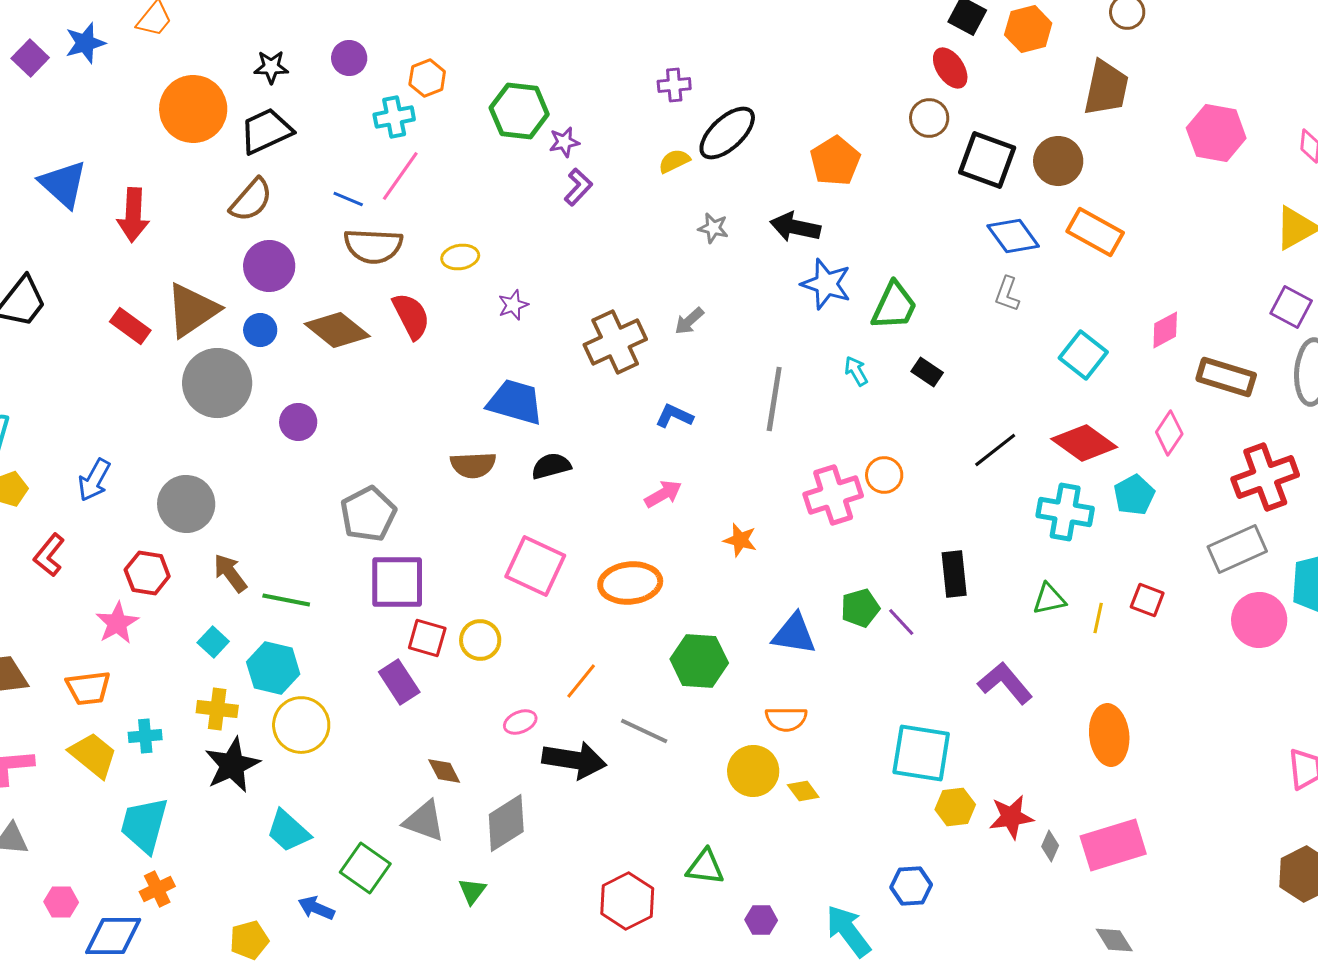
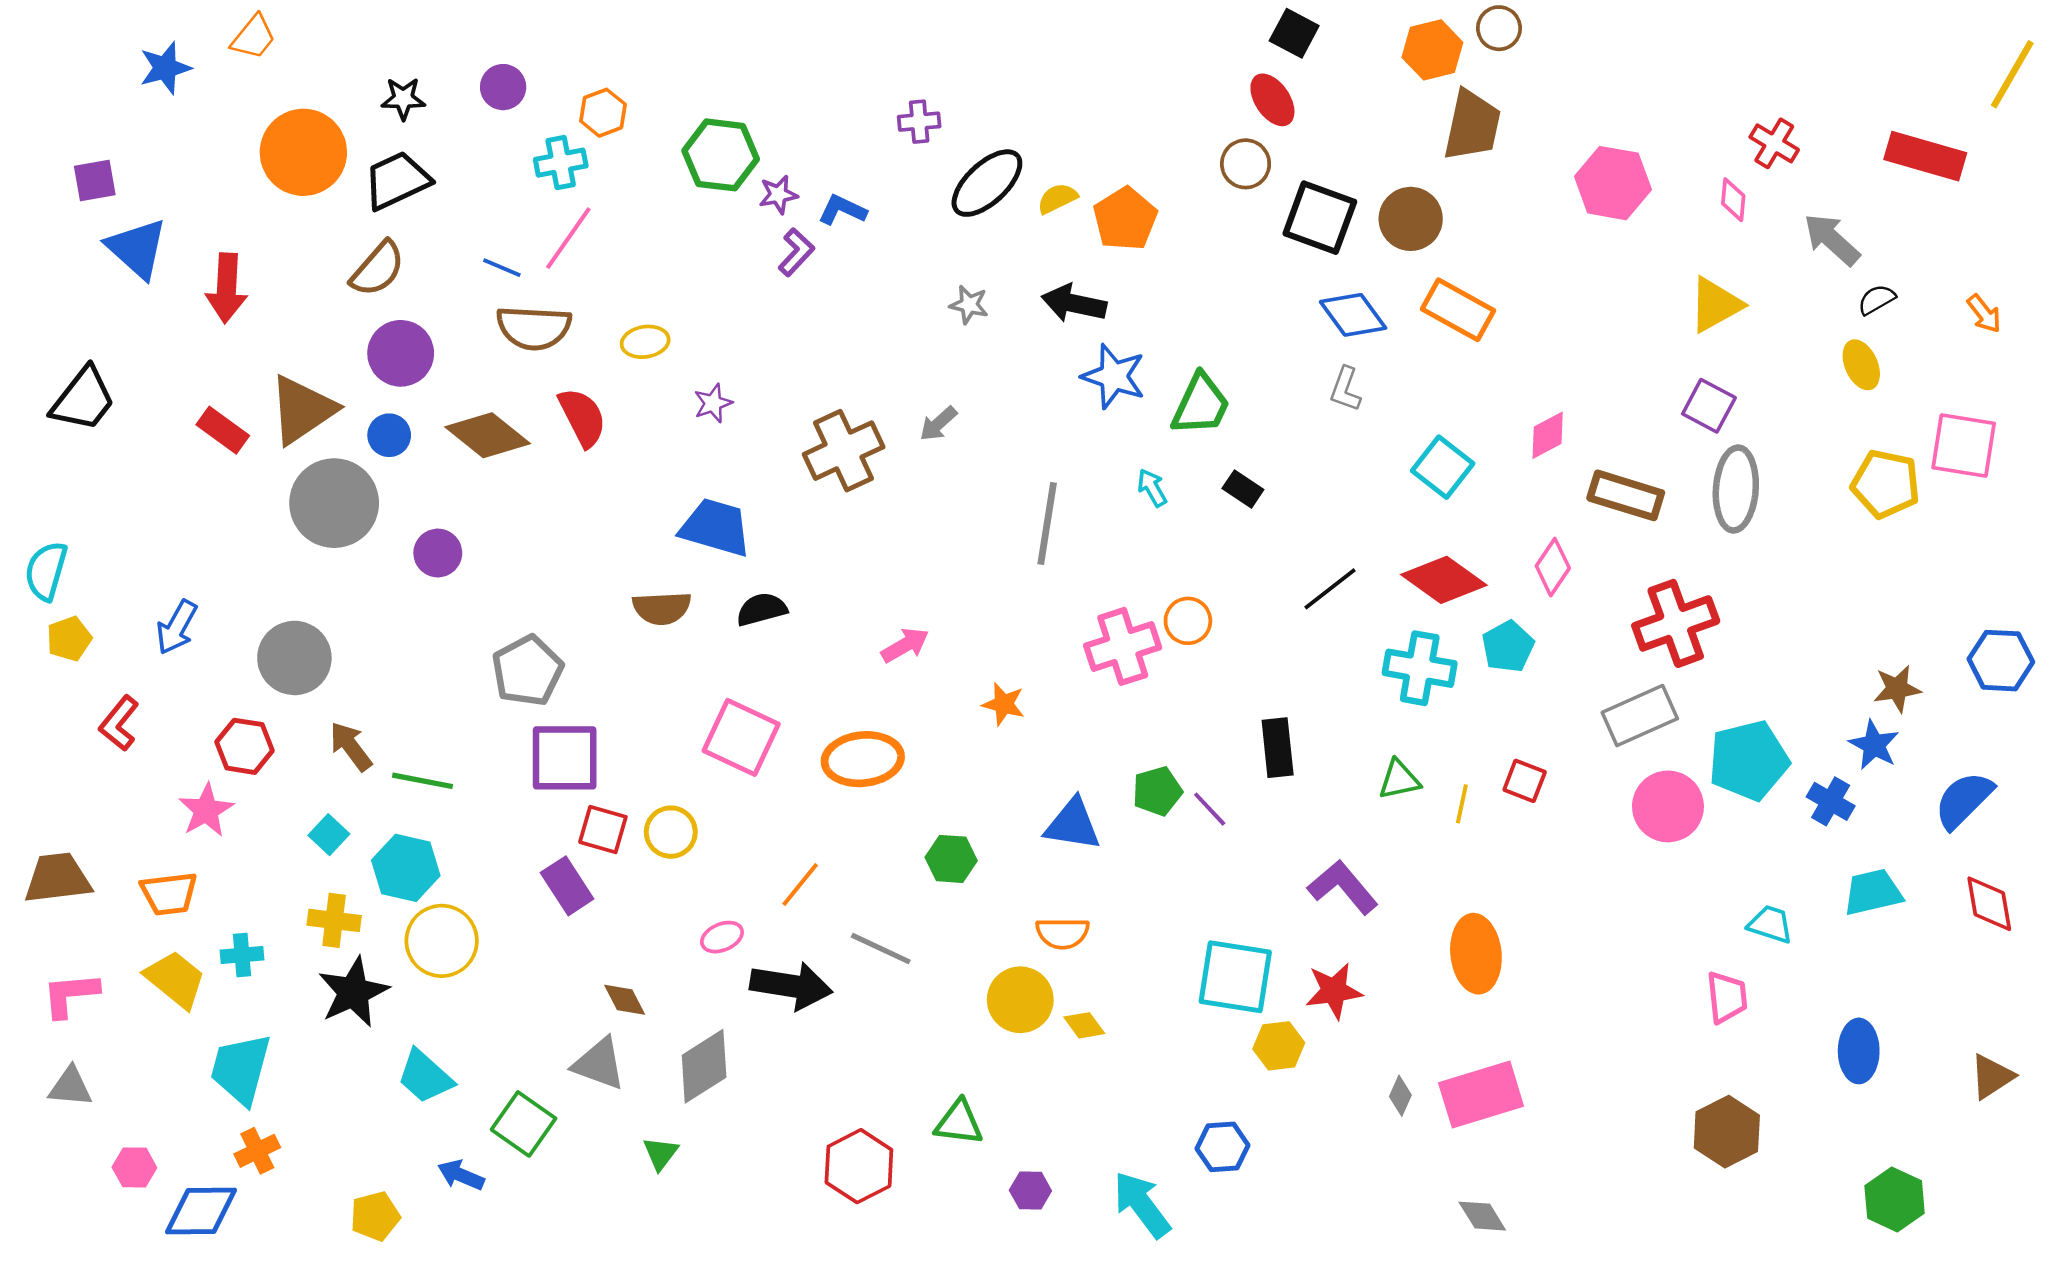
orange hexagon: (1028, 29) -> (1432, 50), moved
purple square: (30, 58) -> (95, 180), moved, turned 36
yellow semicircle: (674, 161) -> (1057, 198), moved
blue L-shape: (674, 416) -> (842, 210), moved
green hexagon: (699, 661) -> (951, 859), size x0.7
red star: (1011, 817) -> (1334, 991), moved

